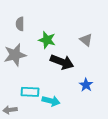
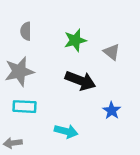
green star: (47, 40) -> (75, 40), moved, turned -30
cyan rectangle: (30, 92) -> (25, 107), moved

